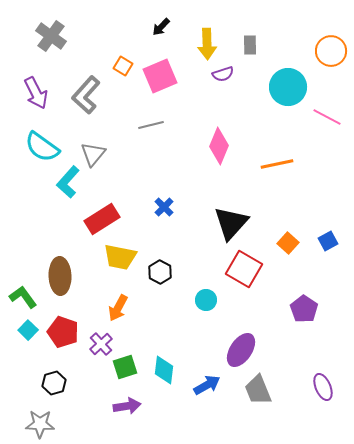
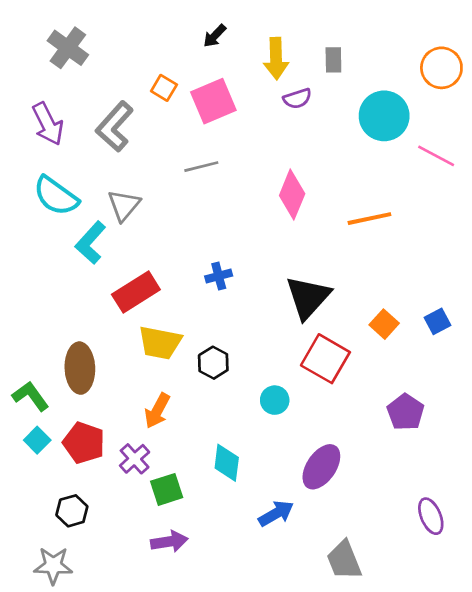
blue cross: (164, 207) -> (219, 276), turned 30
cyan diamond: (164, 370) -> (227, 463), moved
gray trapezoid: (258, 390) -> (344, 560), moved

